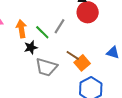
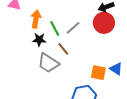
brown line: (73, 55) -> (63, 49), moved
orange square: (82, 63) -> (98, 73), moved, turned 35

